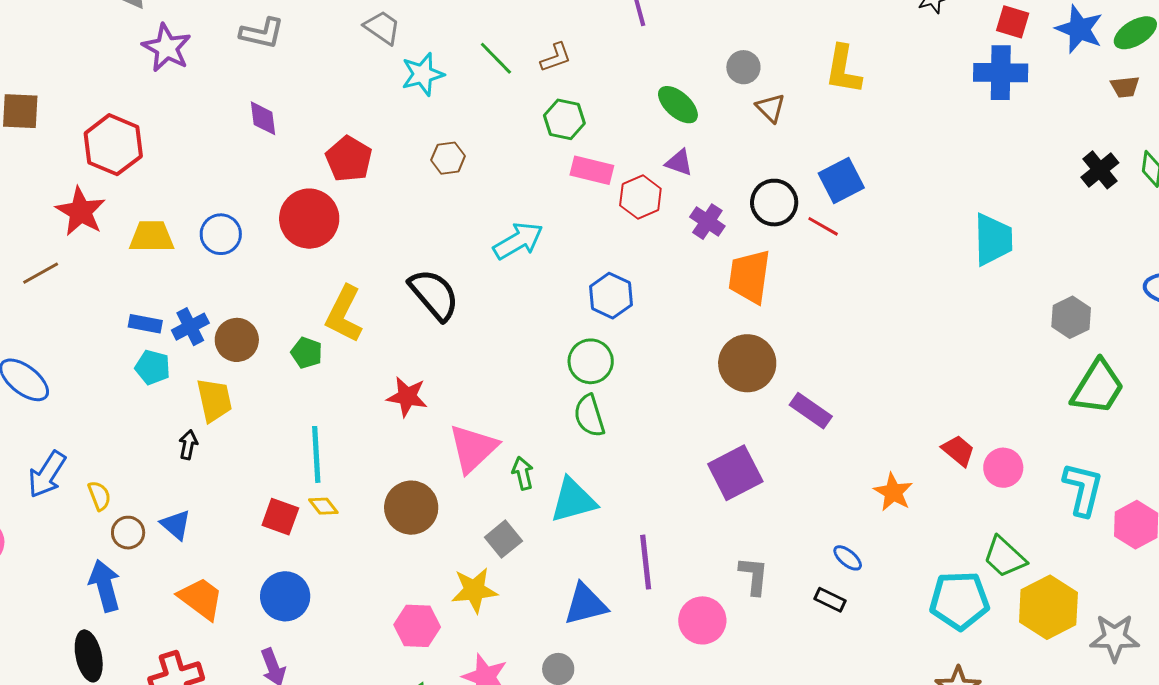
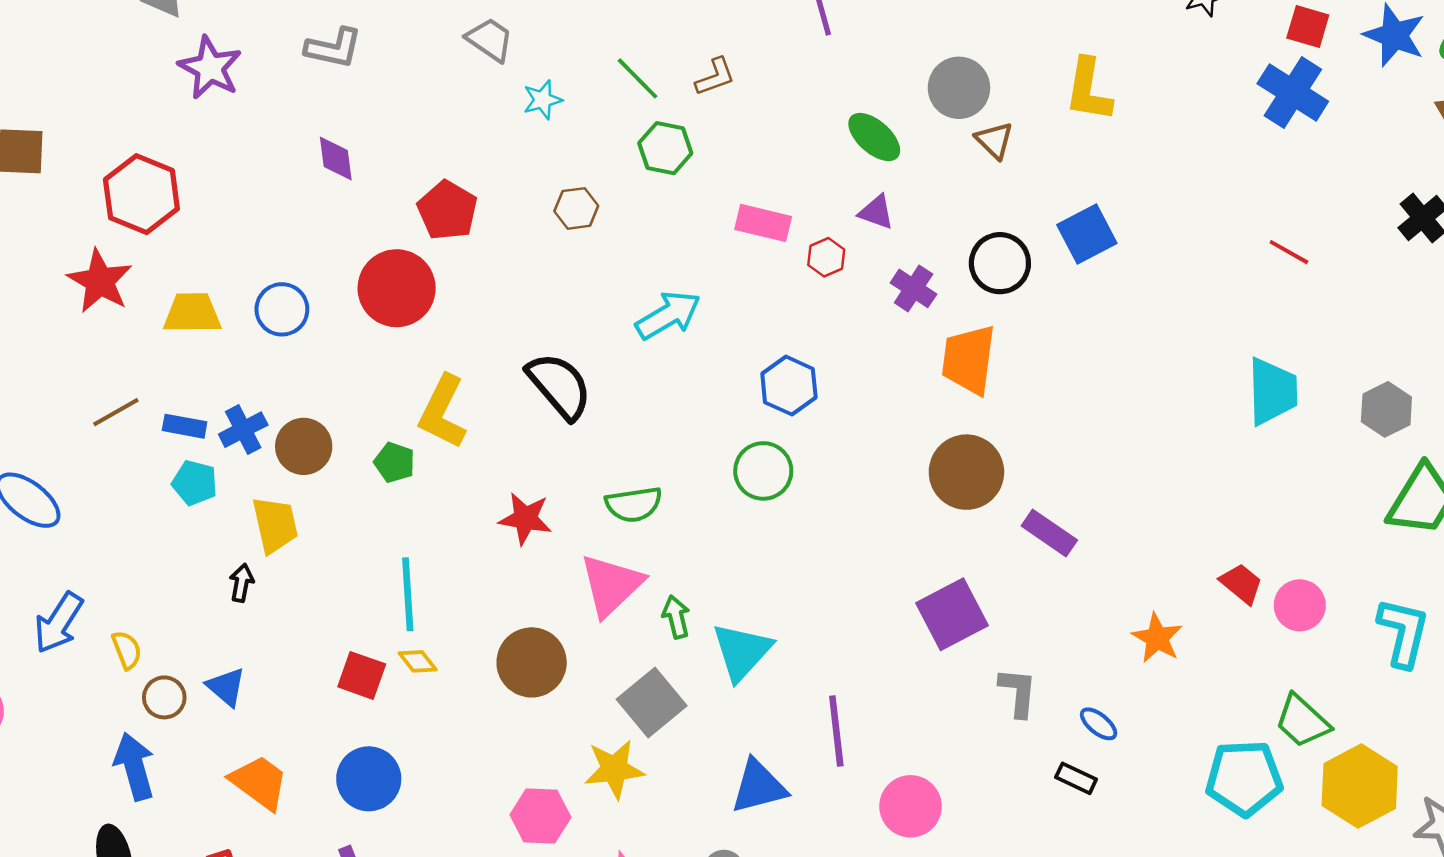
gray circle: (743, 67) -> (959, 88), size x1.4
blue cross: (1001, 73) -> (1293, 93), turned 32
cyan star: (423, 74) -> (542, 100), size x0.7
green hexagon: (564, 119) -> (665, 148), moved
red hexagon: (640, 197) -> (826, 257), size x0.7
red line: (823, 226) -> (1289, 252), moved
cyan trapezoid: (993, 239) -> (1272, 391), moved
brown line: (41, 273) -> (116, 412), moved
green semicircle: (589, 416) -> (634, 504), moved, turned -81
cyan triangle: (573, 500) -> (742, 652), turned -32
gray square: (503, 539) -> (652, 702), size x1.4
gray L-shape: (754, 576) -> (1018, 692), moved

